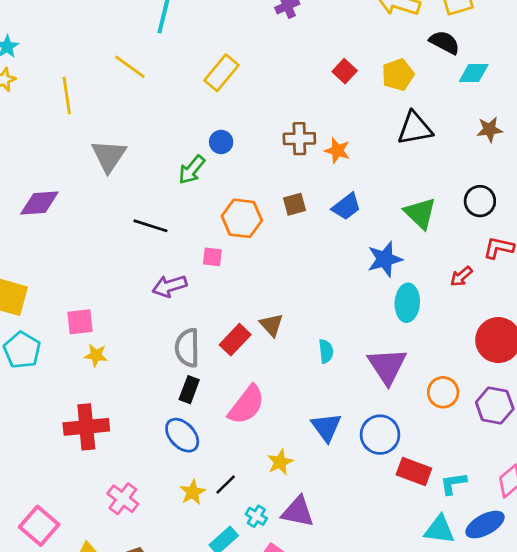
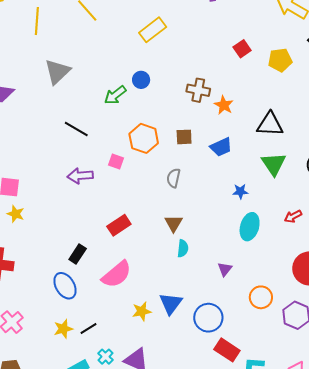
black triangle: (415, 128) -> (270, 124), moved
blue star: (385, 259) -> (240, 191), size x0.6
brown triangle: (271, 325) -> (174, 223), moved
gray semicircle: (187, 348) -> (173, 178), moved, size x0.7
purple triangle: (387, 366) -> (225, 269), size x0.5
yellow star: (280, 462) -> (142, 311), moved

